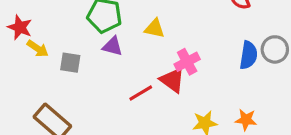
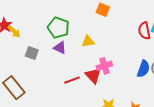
yellow triangle: (155, 28) -> (88, 41), turned -32
yellow arrow: (38, 49) -> (14, 32), moved

